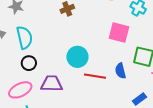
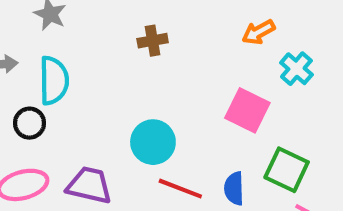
black circle: (29, 63) -> (29, 123), moved

